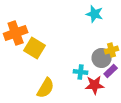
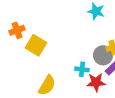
orange cross: (16, 33) -> (17, 30), size x0.7

